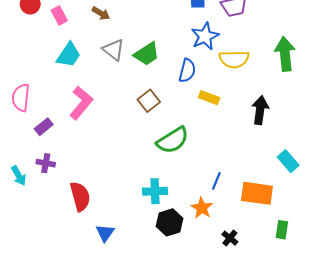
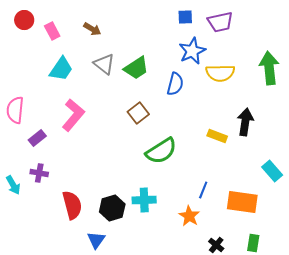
yellow rectangle: (209, 98) -> (217, 136), moved
black hexagon: (170, 222) -> (112, 208), moved
green rectangle: (282, 230) -> (253, 243), moved

